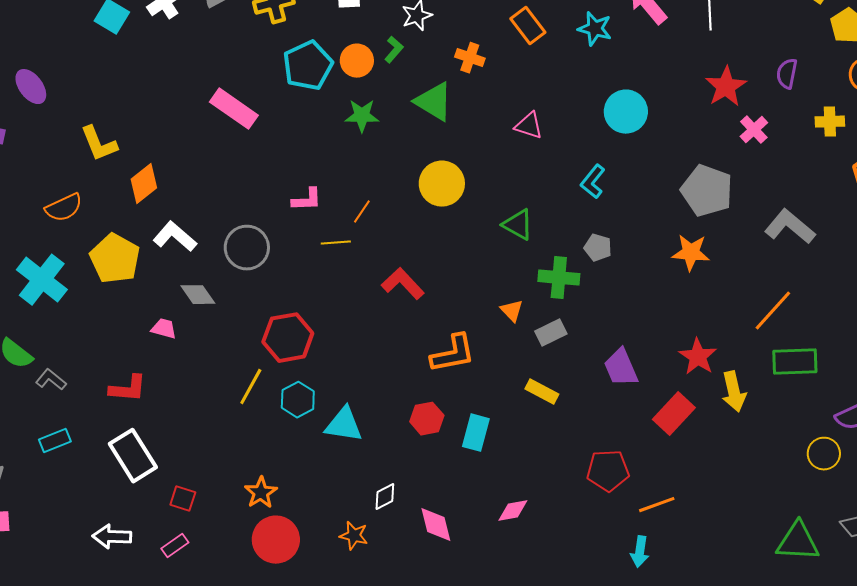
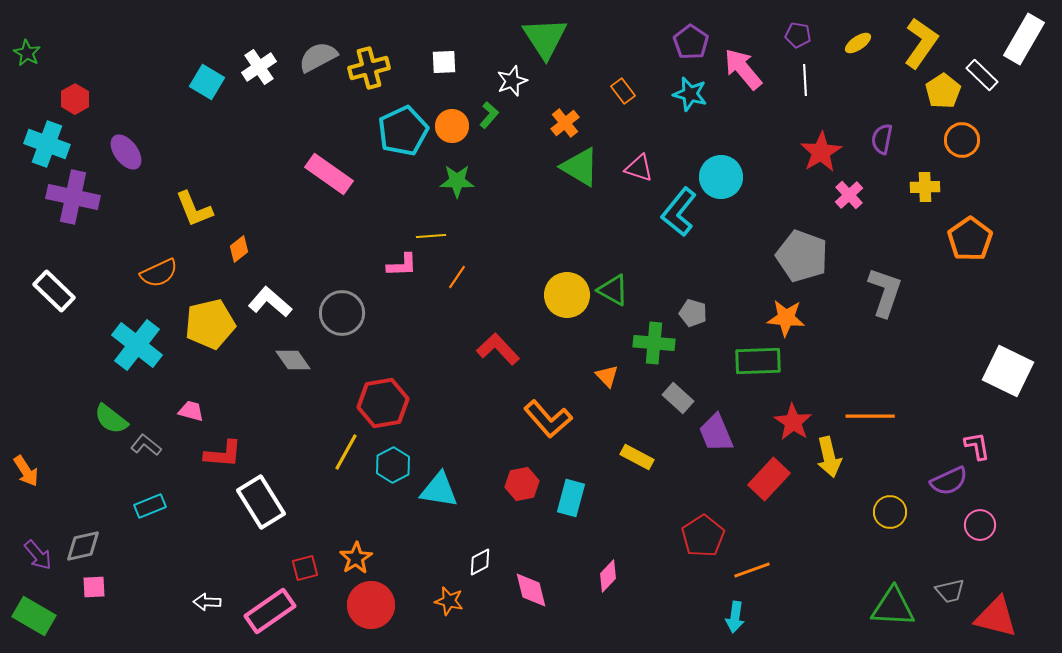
orange rectangle: (528, 26) -> (623, 91), size x0.7
orange cross: (470, 58) -> (565, 123), turned 32
green triangle: (434, 102) -> (580, 167), moved
pink triangle: (529, 126) -> (639, 168), moved
cyan L-shape: (593, 182) -> (679, 212), moved, size x1.4
orange diamond: (144, 184) -> (239, 249), size x0.7
yellow circle: (442, 184) -> (567, 295), moved
gray L-shape: (790, 227) -> (885, 292), turned 69
yellow line: (336, 243) -> (431, 236), moved
yellow pentagon: (115, 259) -> (210, 324), turned 30
orange line: (773, 311) -> (870, 416), moved, turned 48
pink trapezoid: (164, 329) -> (191, 411), moved
gray rectangle: (551, 333) -> (678, 398), moved, turned 68
orange L-shape: (453, 354) -> (548, 419), turned 60
green rectangle: (795, 362) -> (758, 361), moved
yellow circle: (824, 454) -> (890, 512), moved
white rectangle: (133, 456) -> (261, 502), moved
red pentagon: (608, 471) -> (703, 536), turned -30
red square: (183, 499) -> (305, 568), moved, turned -32
pink diamond: (513, 511) -> (608, 576), turned -36
white arrow: (112, 537) -> (207, 602), size x0.7
pink rectangle: (175, 546) -> (270, 611), size x1.8

